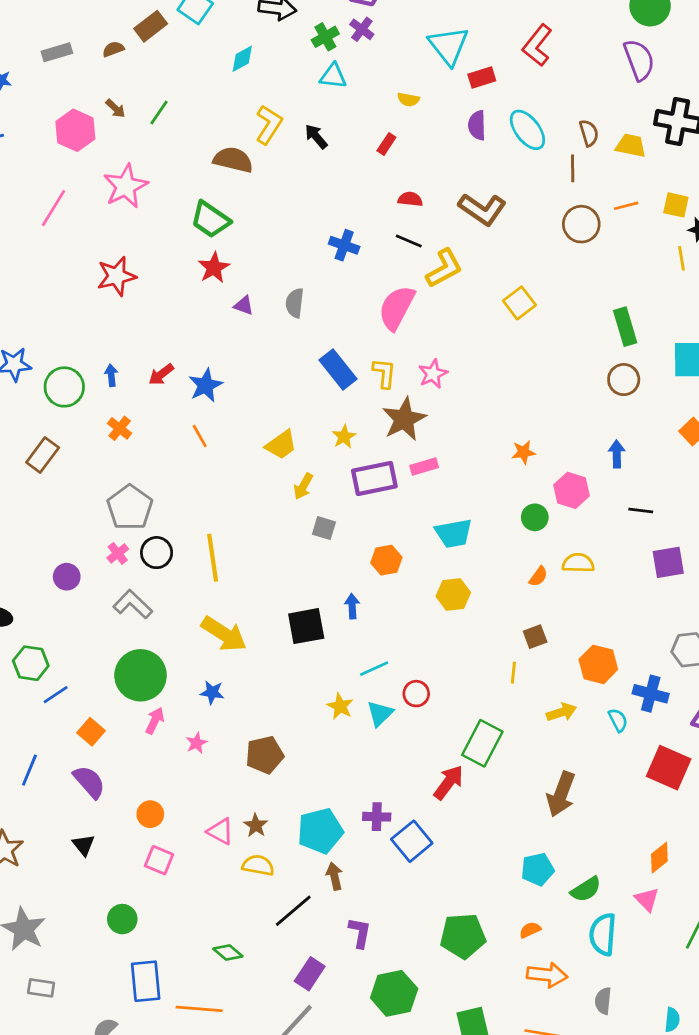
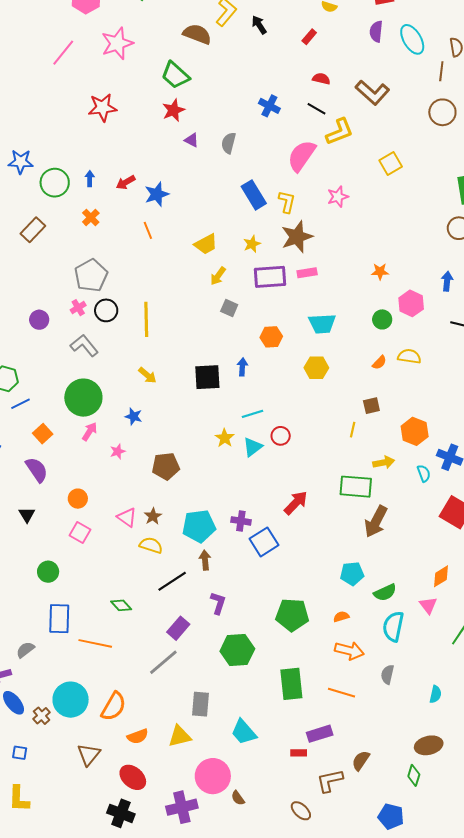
pink star: (433, 374) -> (338, 197), moved
yellow arrow: (224, 634) -> (147, 375), size x0.6
green rectangle: (482, 743) -> (356, 487), moved, turned 60

